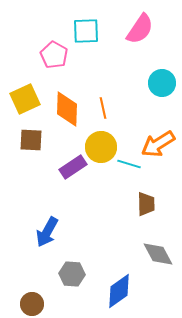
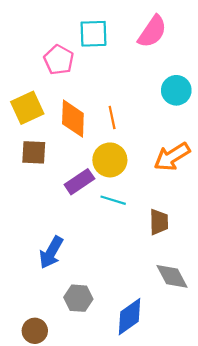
cyan line: (129, 164) -> (113, 200), moved

